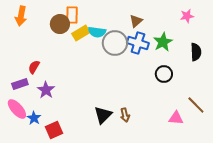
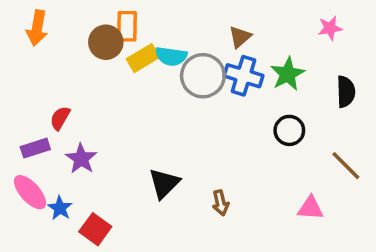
brown line: (196, 105) -> (346, 166), moved
black triangle: (103, 115) -> (164, 183), moved
red square: (54, 130) -> (95, 229), turned -30

